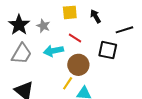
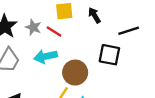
red line: (75, 38) -> (54, 32), moved

